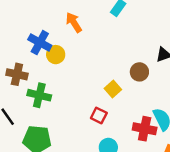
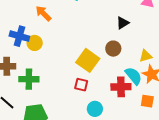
brown circle: (139, 72) -> (113, 49), moved
yellow square: (113, 89) -> (88, 60), size x1.6

